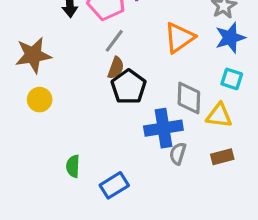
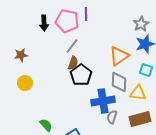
orange triangle: (179, 38) -> (119, 56), moved
brown star: (33, 55) -> (21, 55), size x0.6
brown rectangle: (222, 157) -> (140, 119), size x1.5
green semicircle: (73, 166) -> (46, 125), turned 136

